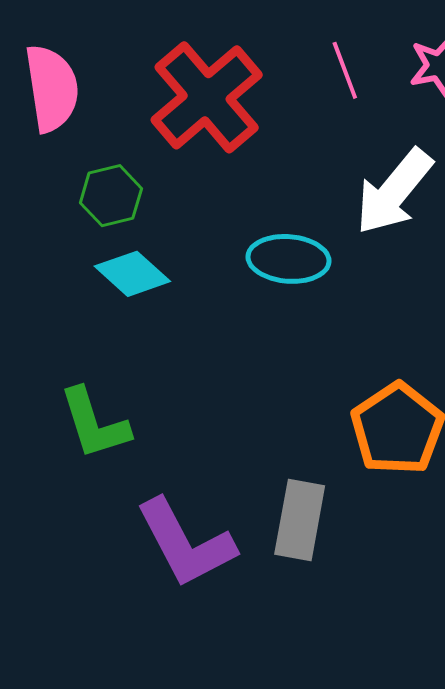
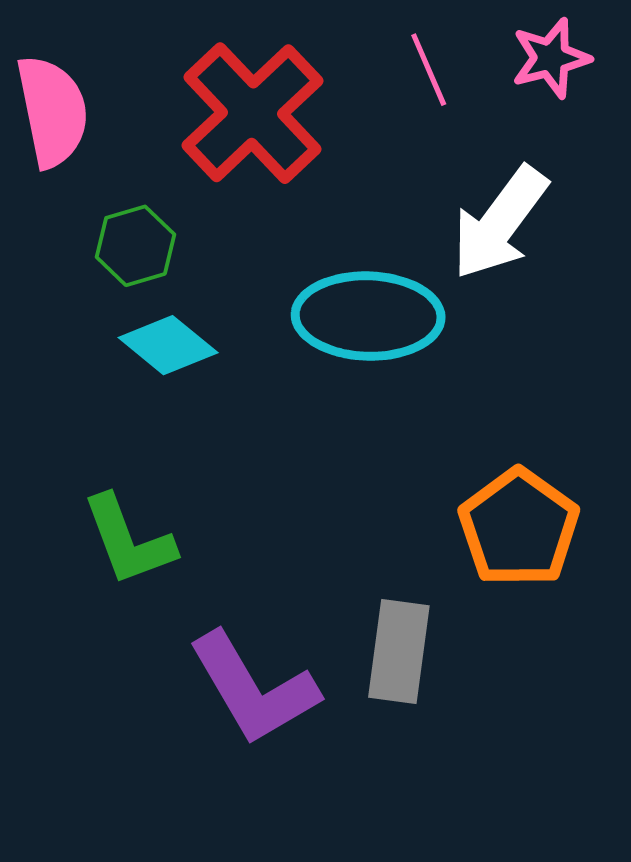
cyan ellipse: (288, 259) -> (368, 316), size x1.4

